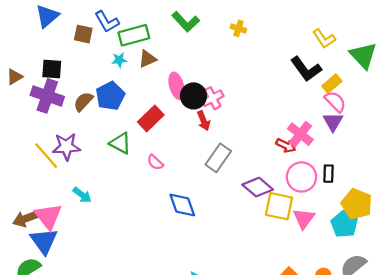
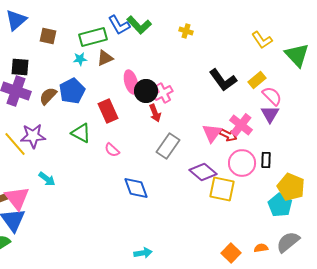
blue L-shape: (107, 22) -> (119, 25), moved
black L-shape: (306, 69) -> (223, 80), moved
yellow rectangle: (332, 84) -> (257, 80), moved
red rectangle: (151, 118) -> (108, 111), turned -70
pink triangle: (304, 219) -> (212, 133), moved

